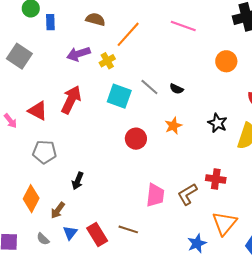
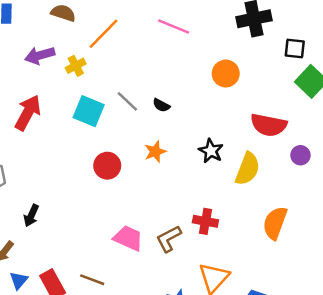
pink trapezoid: (155, 195) -> (128, 238), turned -75

